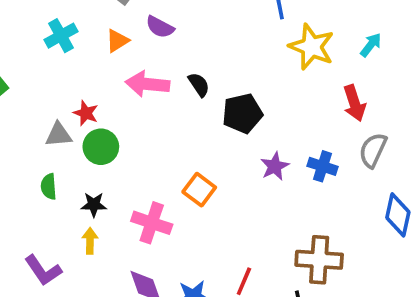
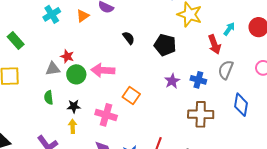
cyan arrow: (371, 45) -> (229, 29), moved
pink arrow: (147, 84) -> (103, 70), moved
black pentagon: (242, 113) -> (165, 45), moved, turned 30
brown cross: (319, 260) -> (201, 114), moved

